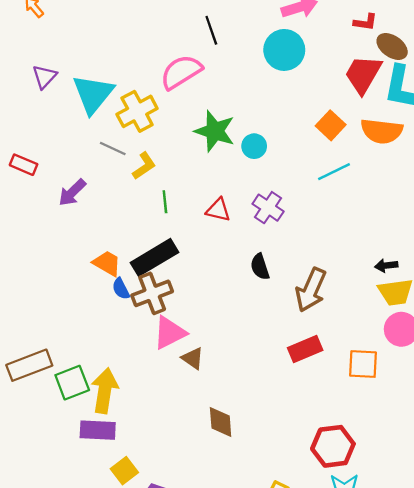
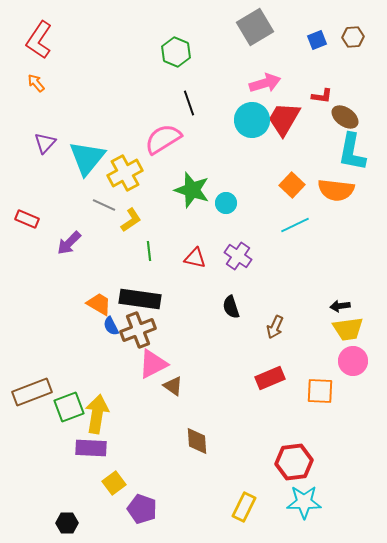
red trapezoid: (363, 74) -> (284, 119), moved
black rectangle: (154, 257) -> (140, 299), turned 39
brown arrow: (311, 290) -> (275, 327), size x0.6

